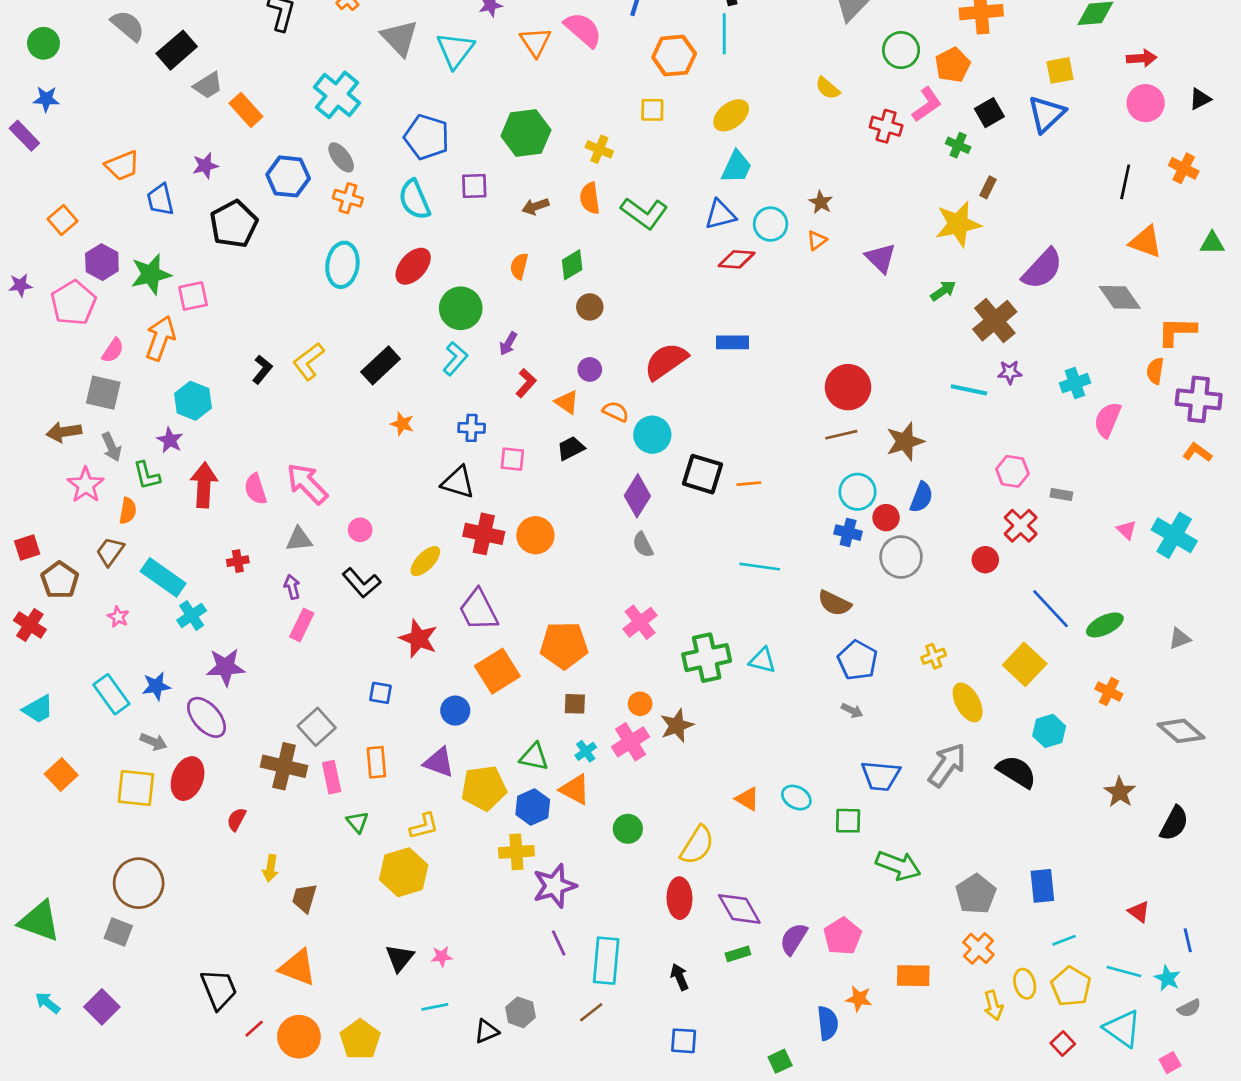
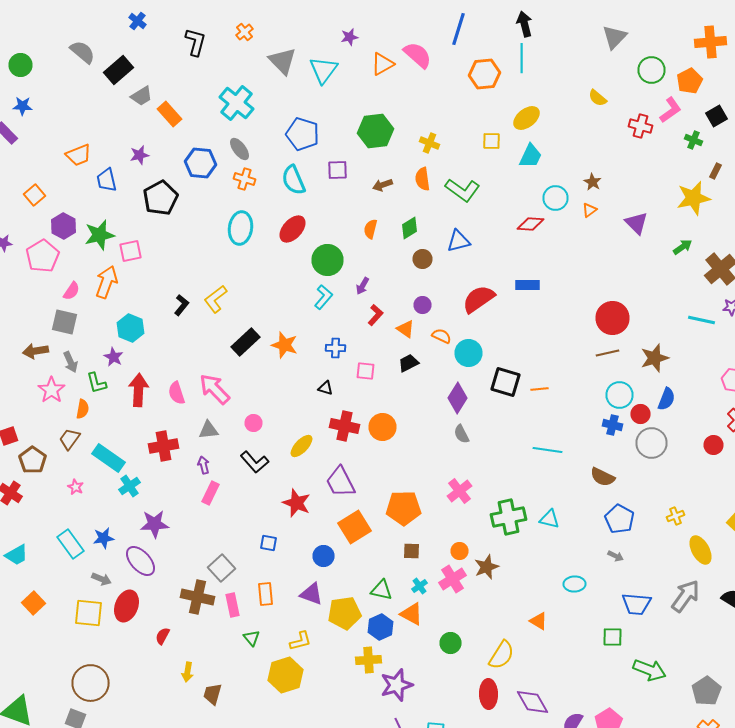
orange triangle: (535, 42) -> (382, 64), turned 35
yellow square: (652, 110) -> (492, 141), moved
blue triangle: (720, 215) -> (458, 241), moved
black rectangle: (381, 365) -> (246, 342), moved
orange star: (402, 424) -> (284, 345), size x1.5
black triangle: (458, 482) -> (326, 388), size x0.6
red cross: (238, 561) -> (164, 446), size x1.8
cyan ellipse: (796, 798) -> (574, 584), moved, turned -30

